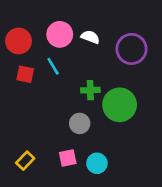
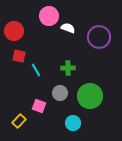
pink circle: (60, 34) -> (49, 16), moved
cyan line: (53, 66) -> (36, 70), moved
green circle: (120, 105) -> (90, 96), moved
pink square: (68, 158) -> (39, 106), moved, turned 32

